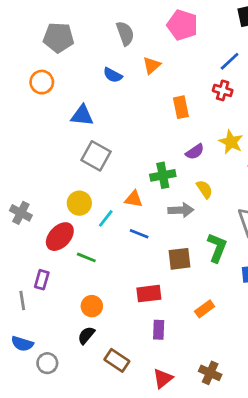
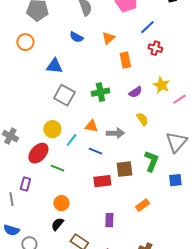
blue line: (230, 61) -> (147, 27), moved
orange triangle: (152, 65) -> (108, 38), moved
green cross: (163, 175) -> (100, 92), moved
gray arrow: (181, 210) -> (115, 133), moved
red rectangle: (149, 294) -> (102, 181), moved

